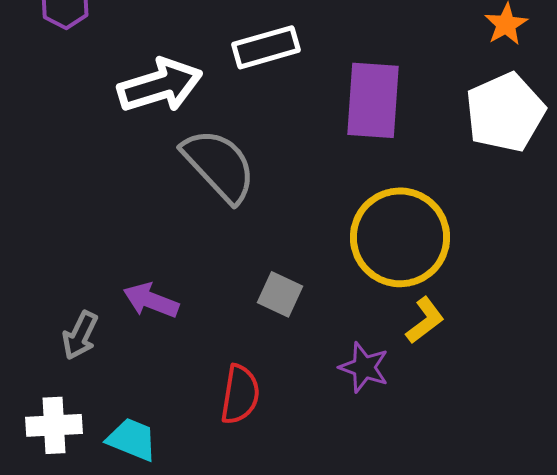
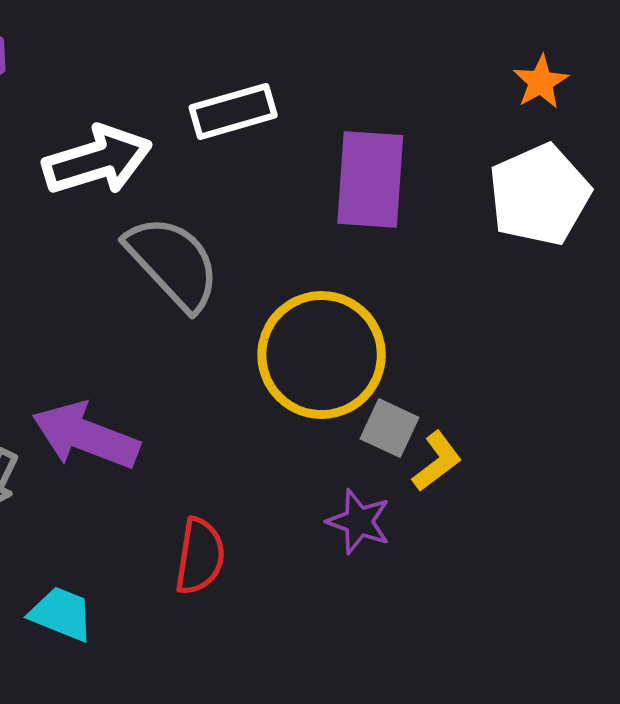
yellow circle: (400, 237) -> (322, 355), moved
gray square: (280, 294) -> (389, 428), moved
purple arrow: (151, 300) -> (86, 436), size x1.5

